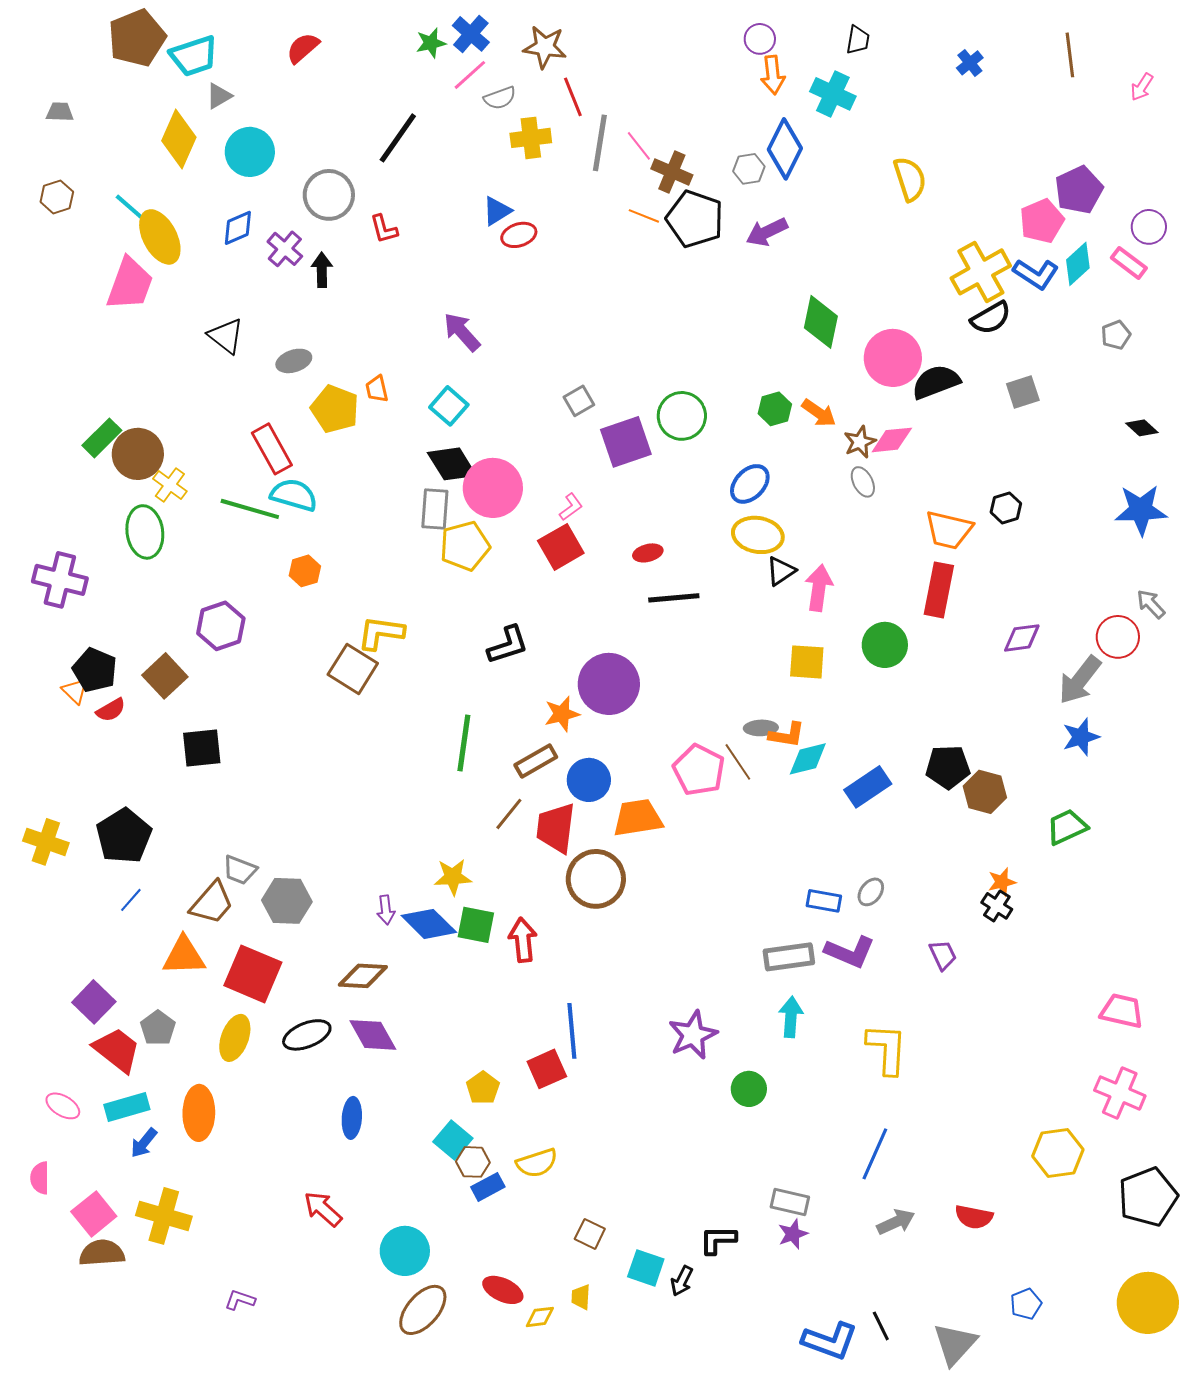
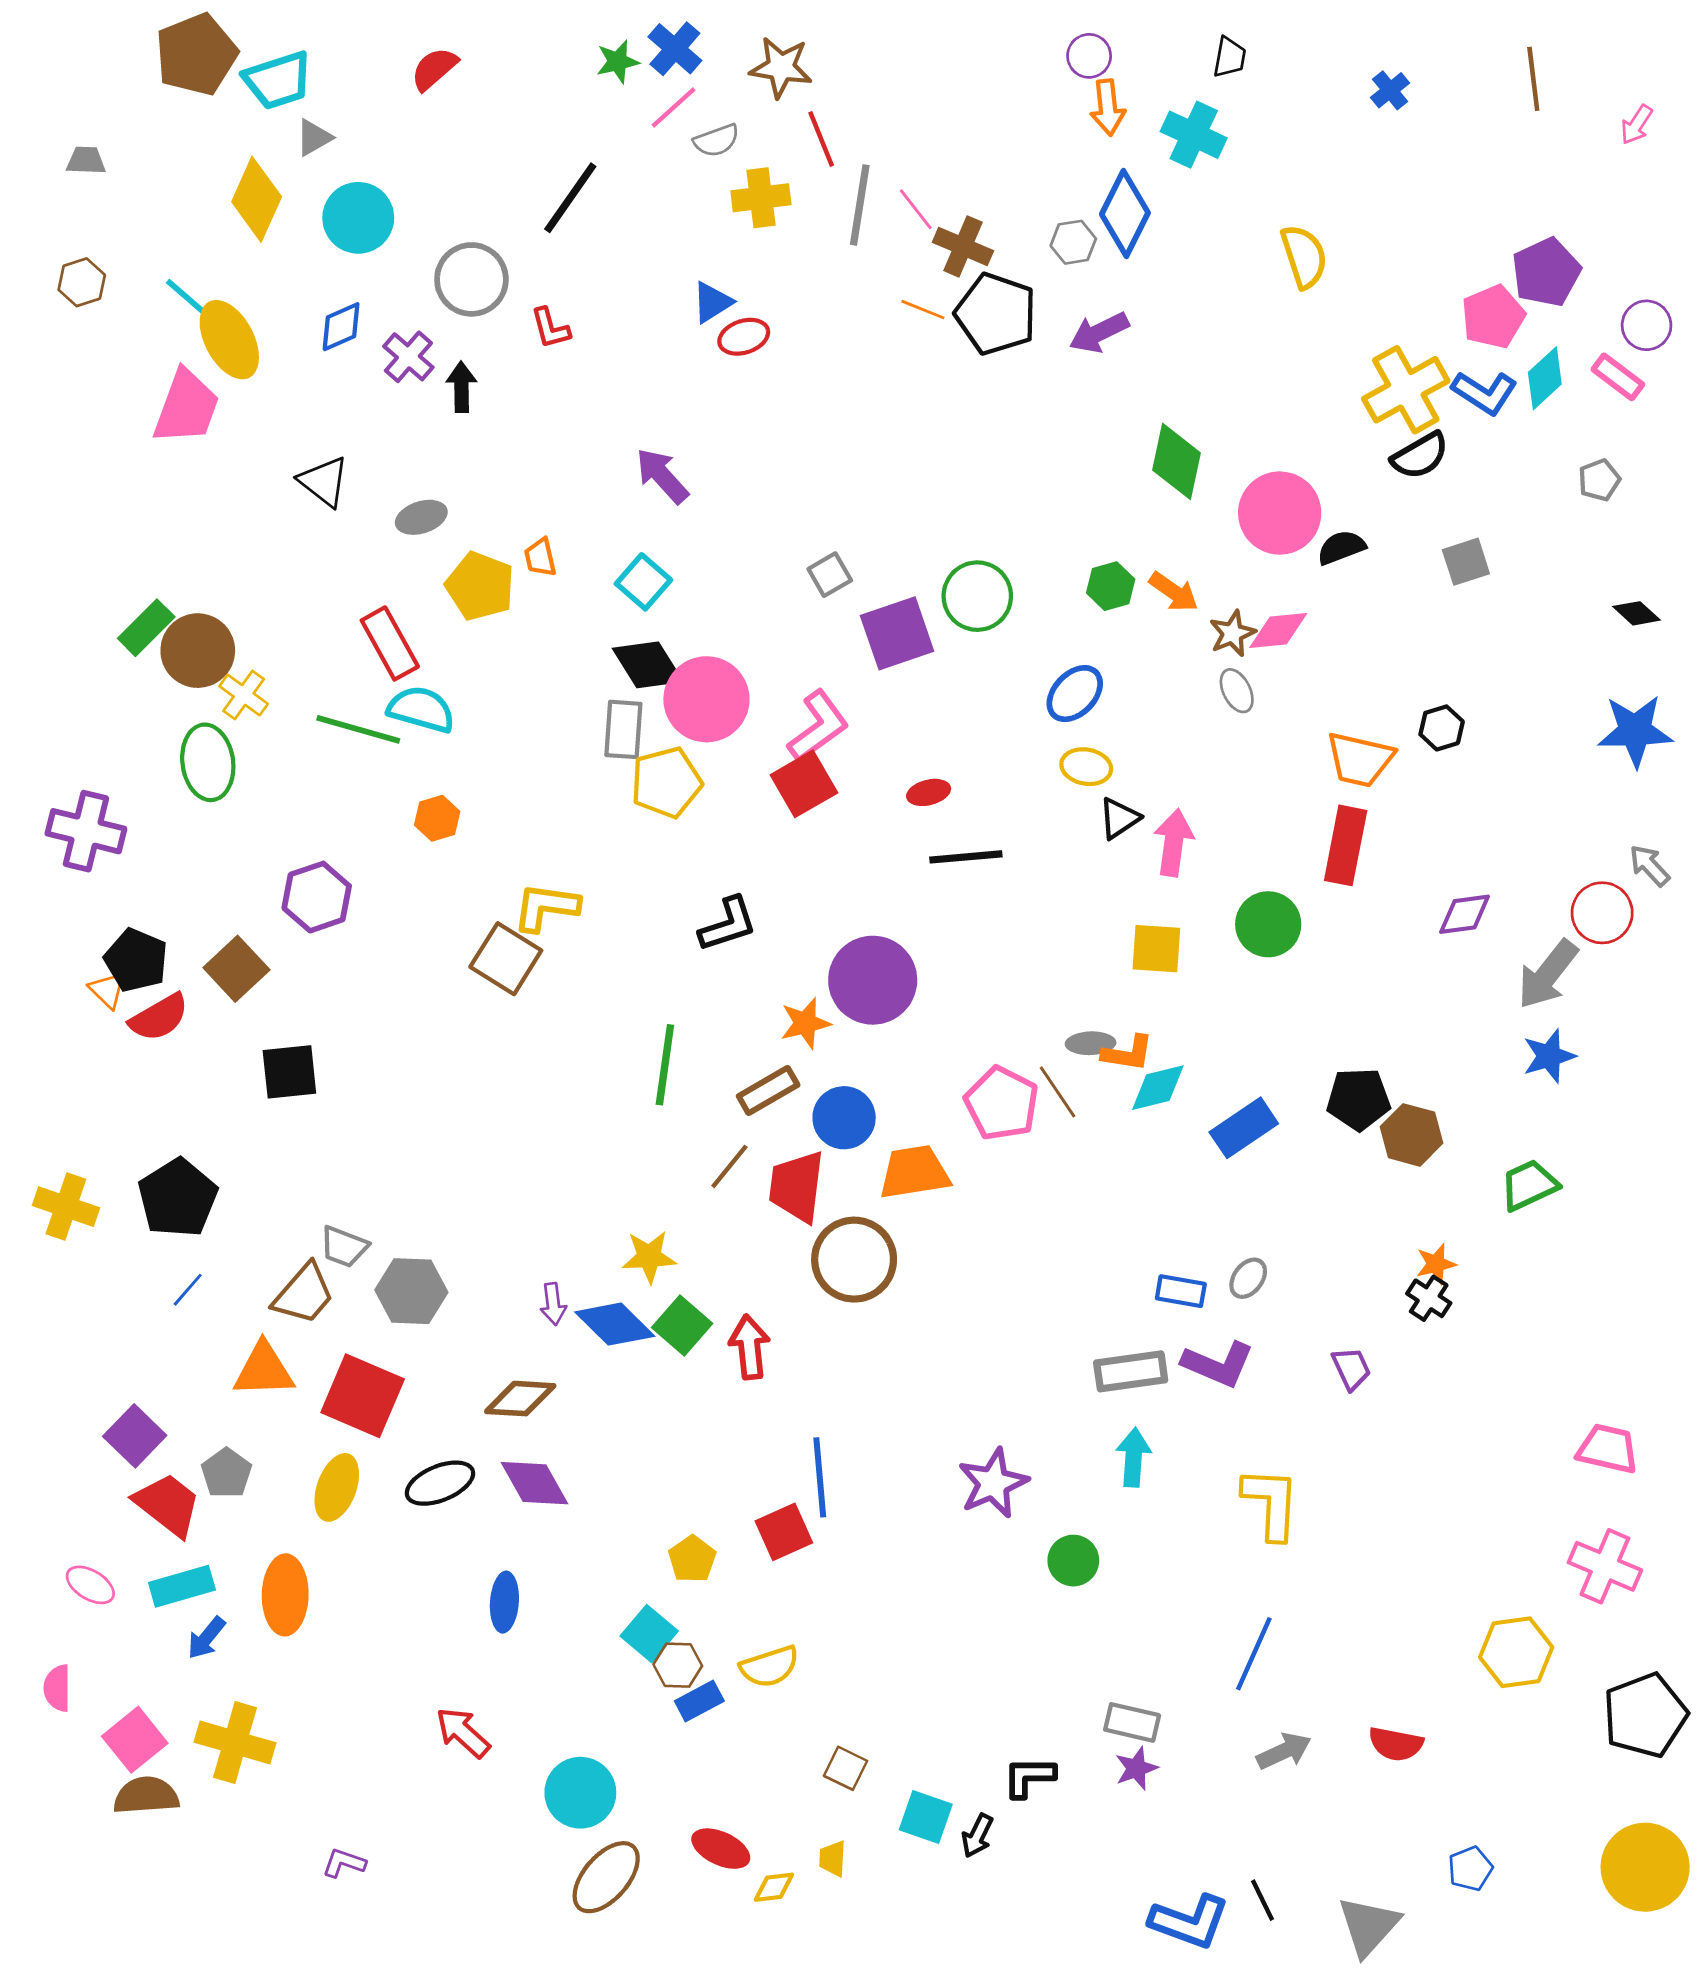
black semicircle: (936, 382) -> (1341, 547), size x0.7
pink L-shape: (571, 507) -> (818, 727), size x1.8
yellow ellipse: (758, 535) -> (1086, 767), size x0.7
red semicircle: (111, 710) -> (159, 1017), size x1.4
green square: (476, 925) -> (682, 1326), turned 30

